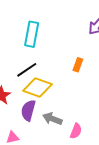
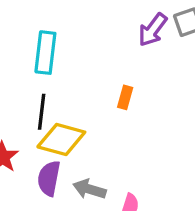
black line: (27, 70) -> (42, 112), turned -45

